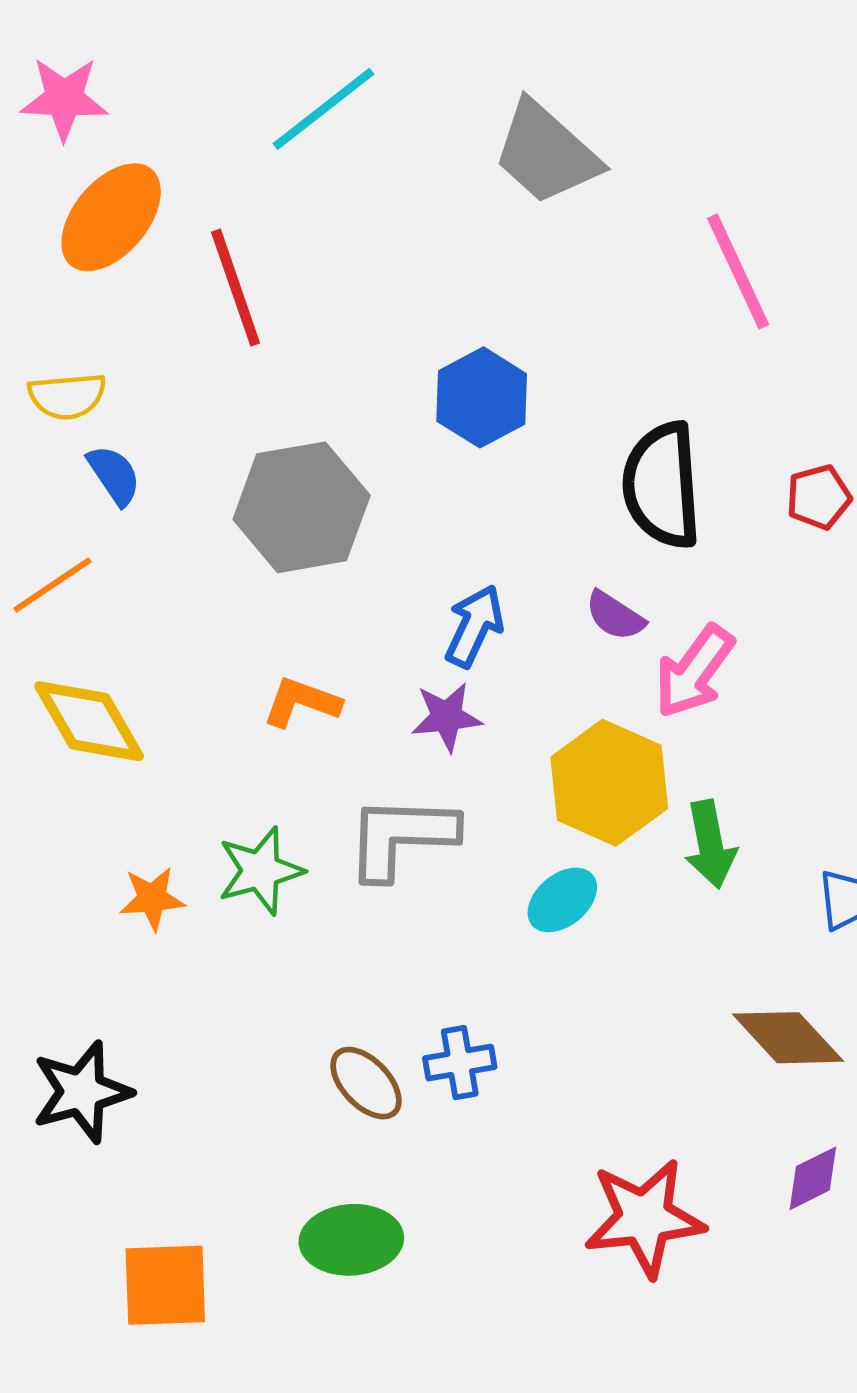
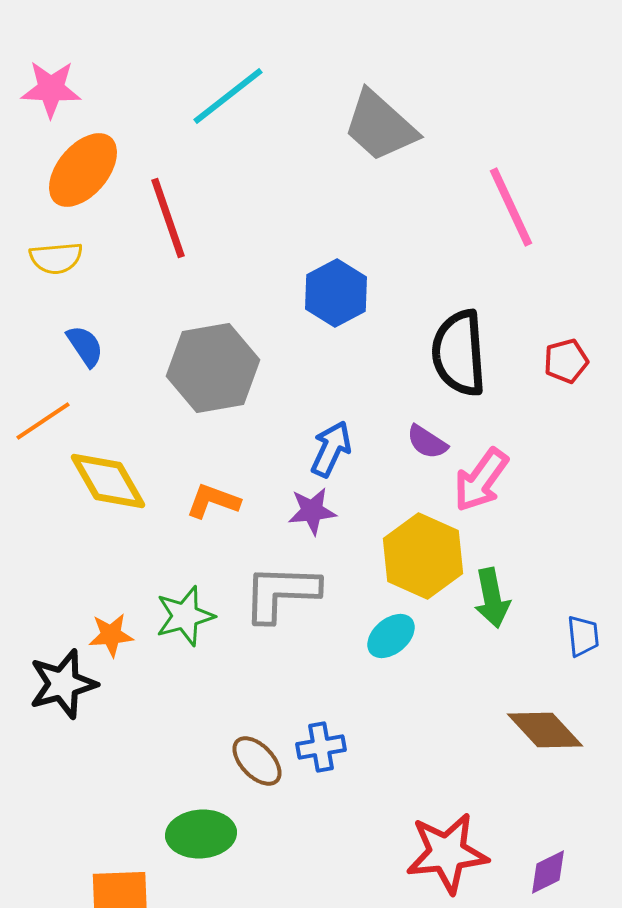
yellow semicircle: (67, 396) -> (56, 258), moved
yellow diamond: (89, 721) -> (108, 481), moved
black star: (82, 1092) -> (63, 684), moved
purple diamond: (813, 1178) -> (548, 872), moved
green ellipse: (351, 1240) -> (201, 834), moved

